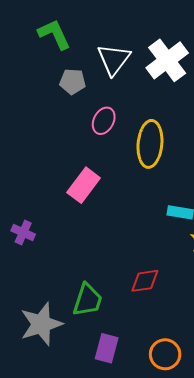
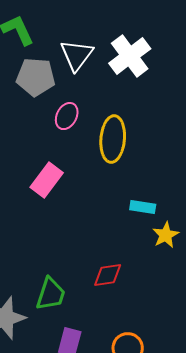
gray pentagon: (72, 82) -> (36, 77), size x1.5

